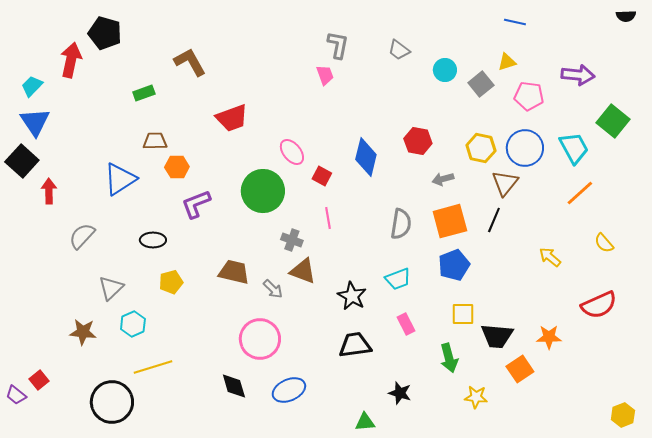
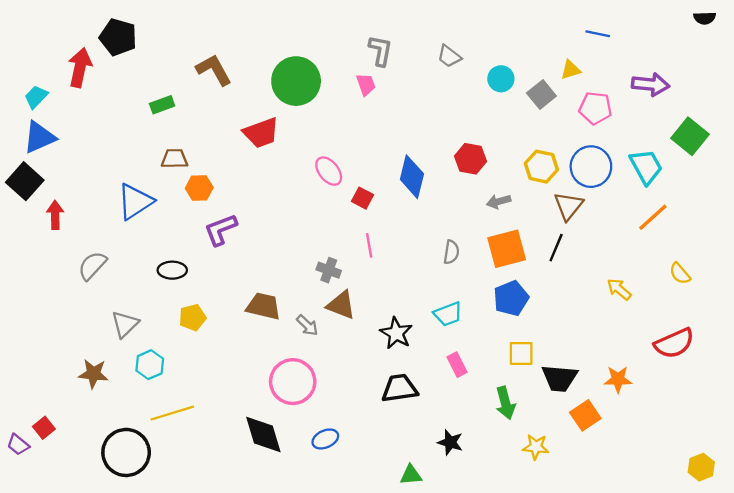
blue line: (515, 22) -> (598, 34), moved
blue triangle: (35, 122) -> (39, 137), turned 40
green circle: (263, 191) -> (296, 81), moved
gray semicircle: (401, 224) -> (451, 252), size x0.7
black diamond: (234, 386) -> (263, 434), size x1.4
blue ellipse: (289, 390) -> (325, 439), size x0.7

